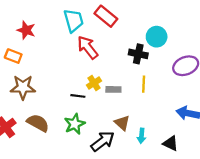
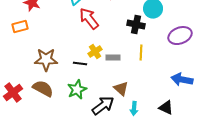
orange rectangle: (13, 56) -> (20, 27), turned -35
brown star: (23, 87) -> (46, 60), moved
cyan arrow: (141, 136) -> (134, 109), moved

